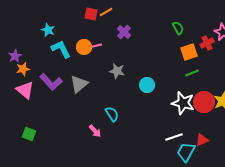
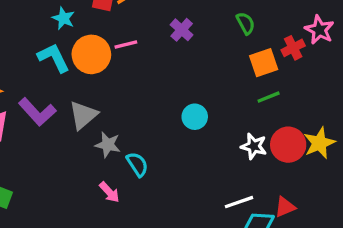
cyan star: (48, 30) -> (63, 18), moved
purple cross: (124, 32) -> (182, 30), moved
pink line: (95, 46) -> (126, 45), moved
orange circle: (84, 47) -> (91, 54), size x1.5
gray star: (117, 71) -> (108, 145), moved
white star: (183, 103) -> (254, 146), size x0.7

